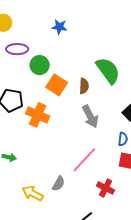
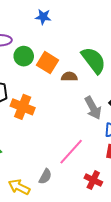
orange square: (57, 85) -> (47, 63), moved
brown semicircle: (84, 86) -> (69, 77), turned -91
gray arrow: (90, 116) -> (93, 108), moved

